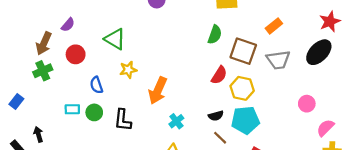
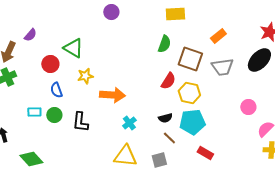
red circle: (76, 54) -> (50, 64), moved
orange arrow: (158, 91) -> (112, 95), turned -110

